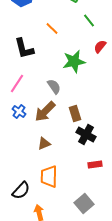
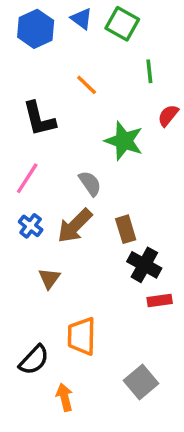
green line: (89, 20) -> (149, 71), turned 32
green star: (74, 62) -> (124, 141), turned 30
brown triangle: (44, 144) -> (49, 278), moved, turned -32
red rectangle: (95, 164) -> (160, 301), moved

